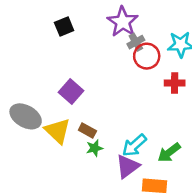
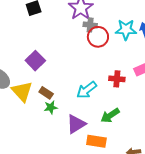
gray cross: (136, 42) -> (90, 25), turned 32
red cross: (175, 83) -> (117, 79), moved
cyan arrow: (134, 145) -> (87, 90), moved

